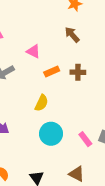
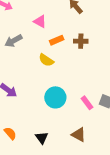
yellow semicircle: (42, 103) -> (46, 60), moved, turned 98

